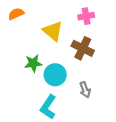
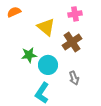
brown cross: (83, 48) -> (72, 42), turned 30

